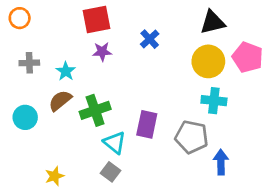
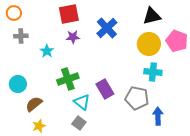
blue cross: (150, 39) -> (107, 28), size x1.5
gray cross: (29, 63) -> (21, 36), moved
brown semicircle: (60, 101) -> (34, 104), moved
purple rectangle: (147, 124) -> (105, 89), turned -42

